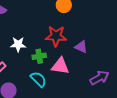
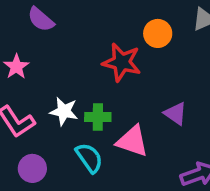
red star: (56, 36) -> (122, 62), moved
white star: (18, 44) -> (64, 111), moved

